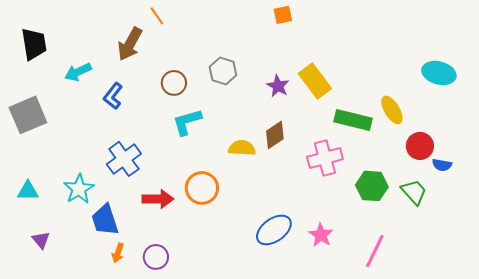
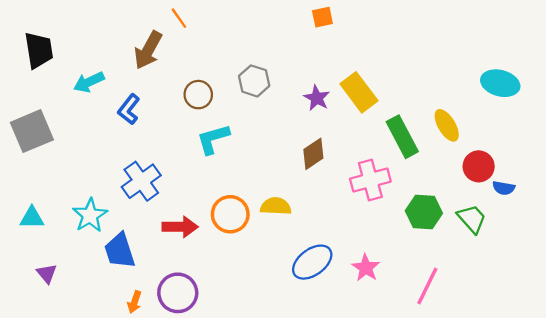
green rectangle: (353, 120) -> (402, 137), turned 48
yellow semicircle: (242, 148) -> (276, 206), moved
orange arrow: (118, 253) -> (134, 302), moved
purple circle: (156, 257) -> (178, 293), size x1.4

